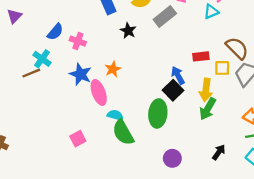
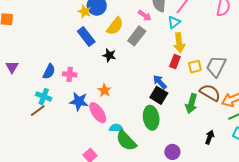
brown semicircle: (237, 48) -> (210, 93), moved
red rectangle: (201, 56) -> (175, 62), turned -48
yellow arrow: (206, 90) -> (179, 43), moved

